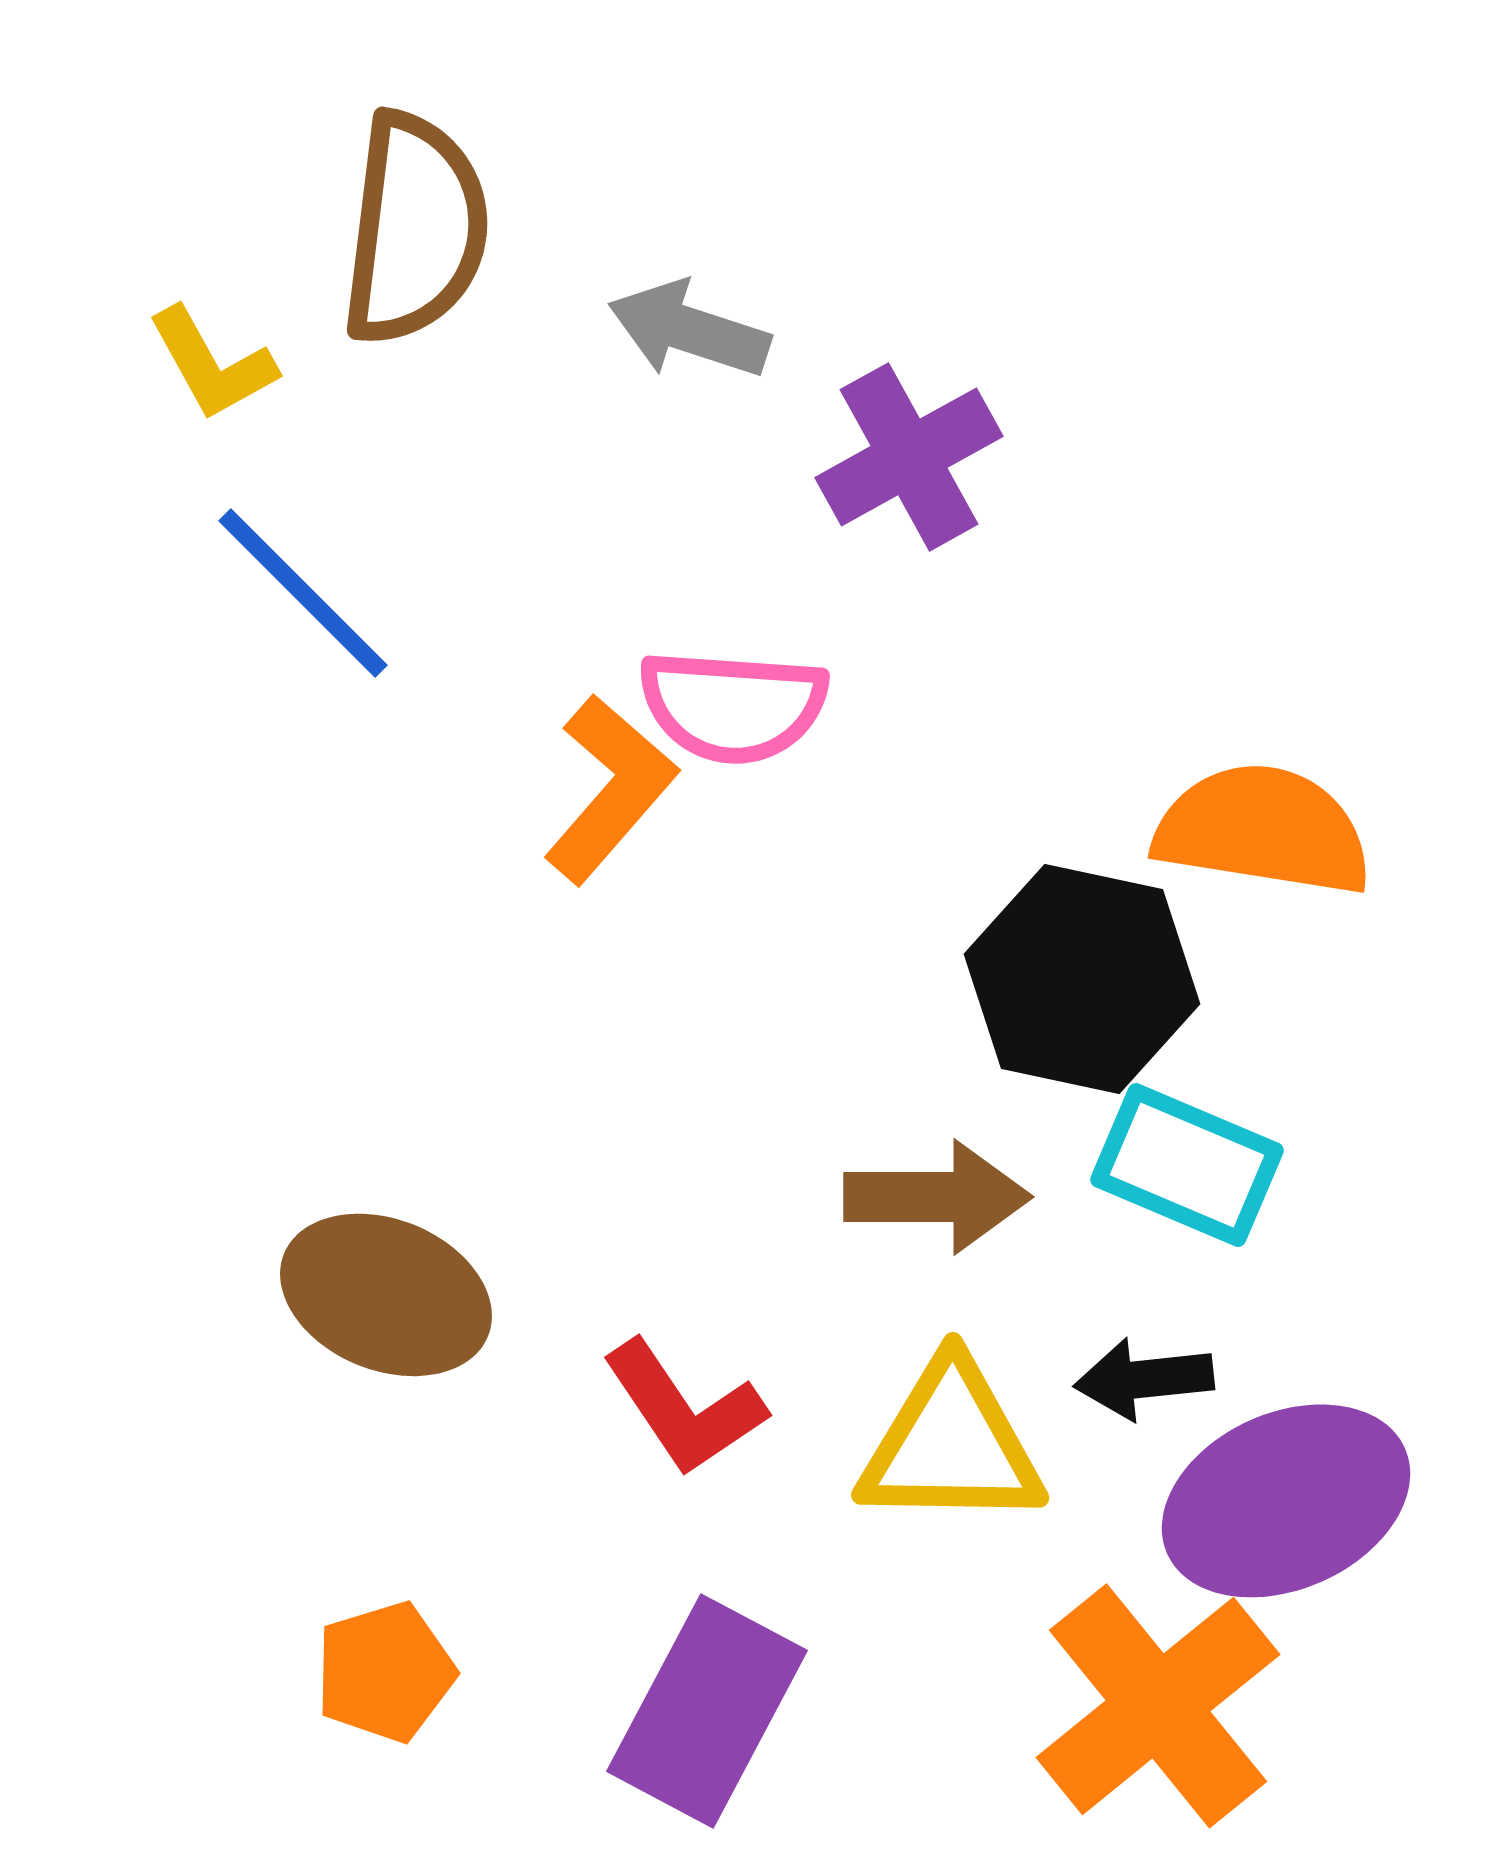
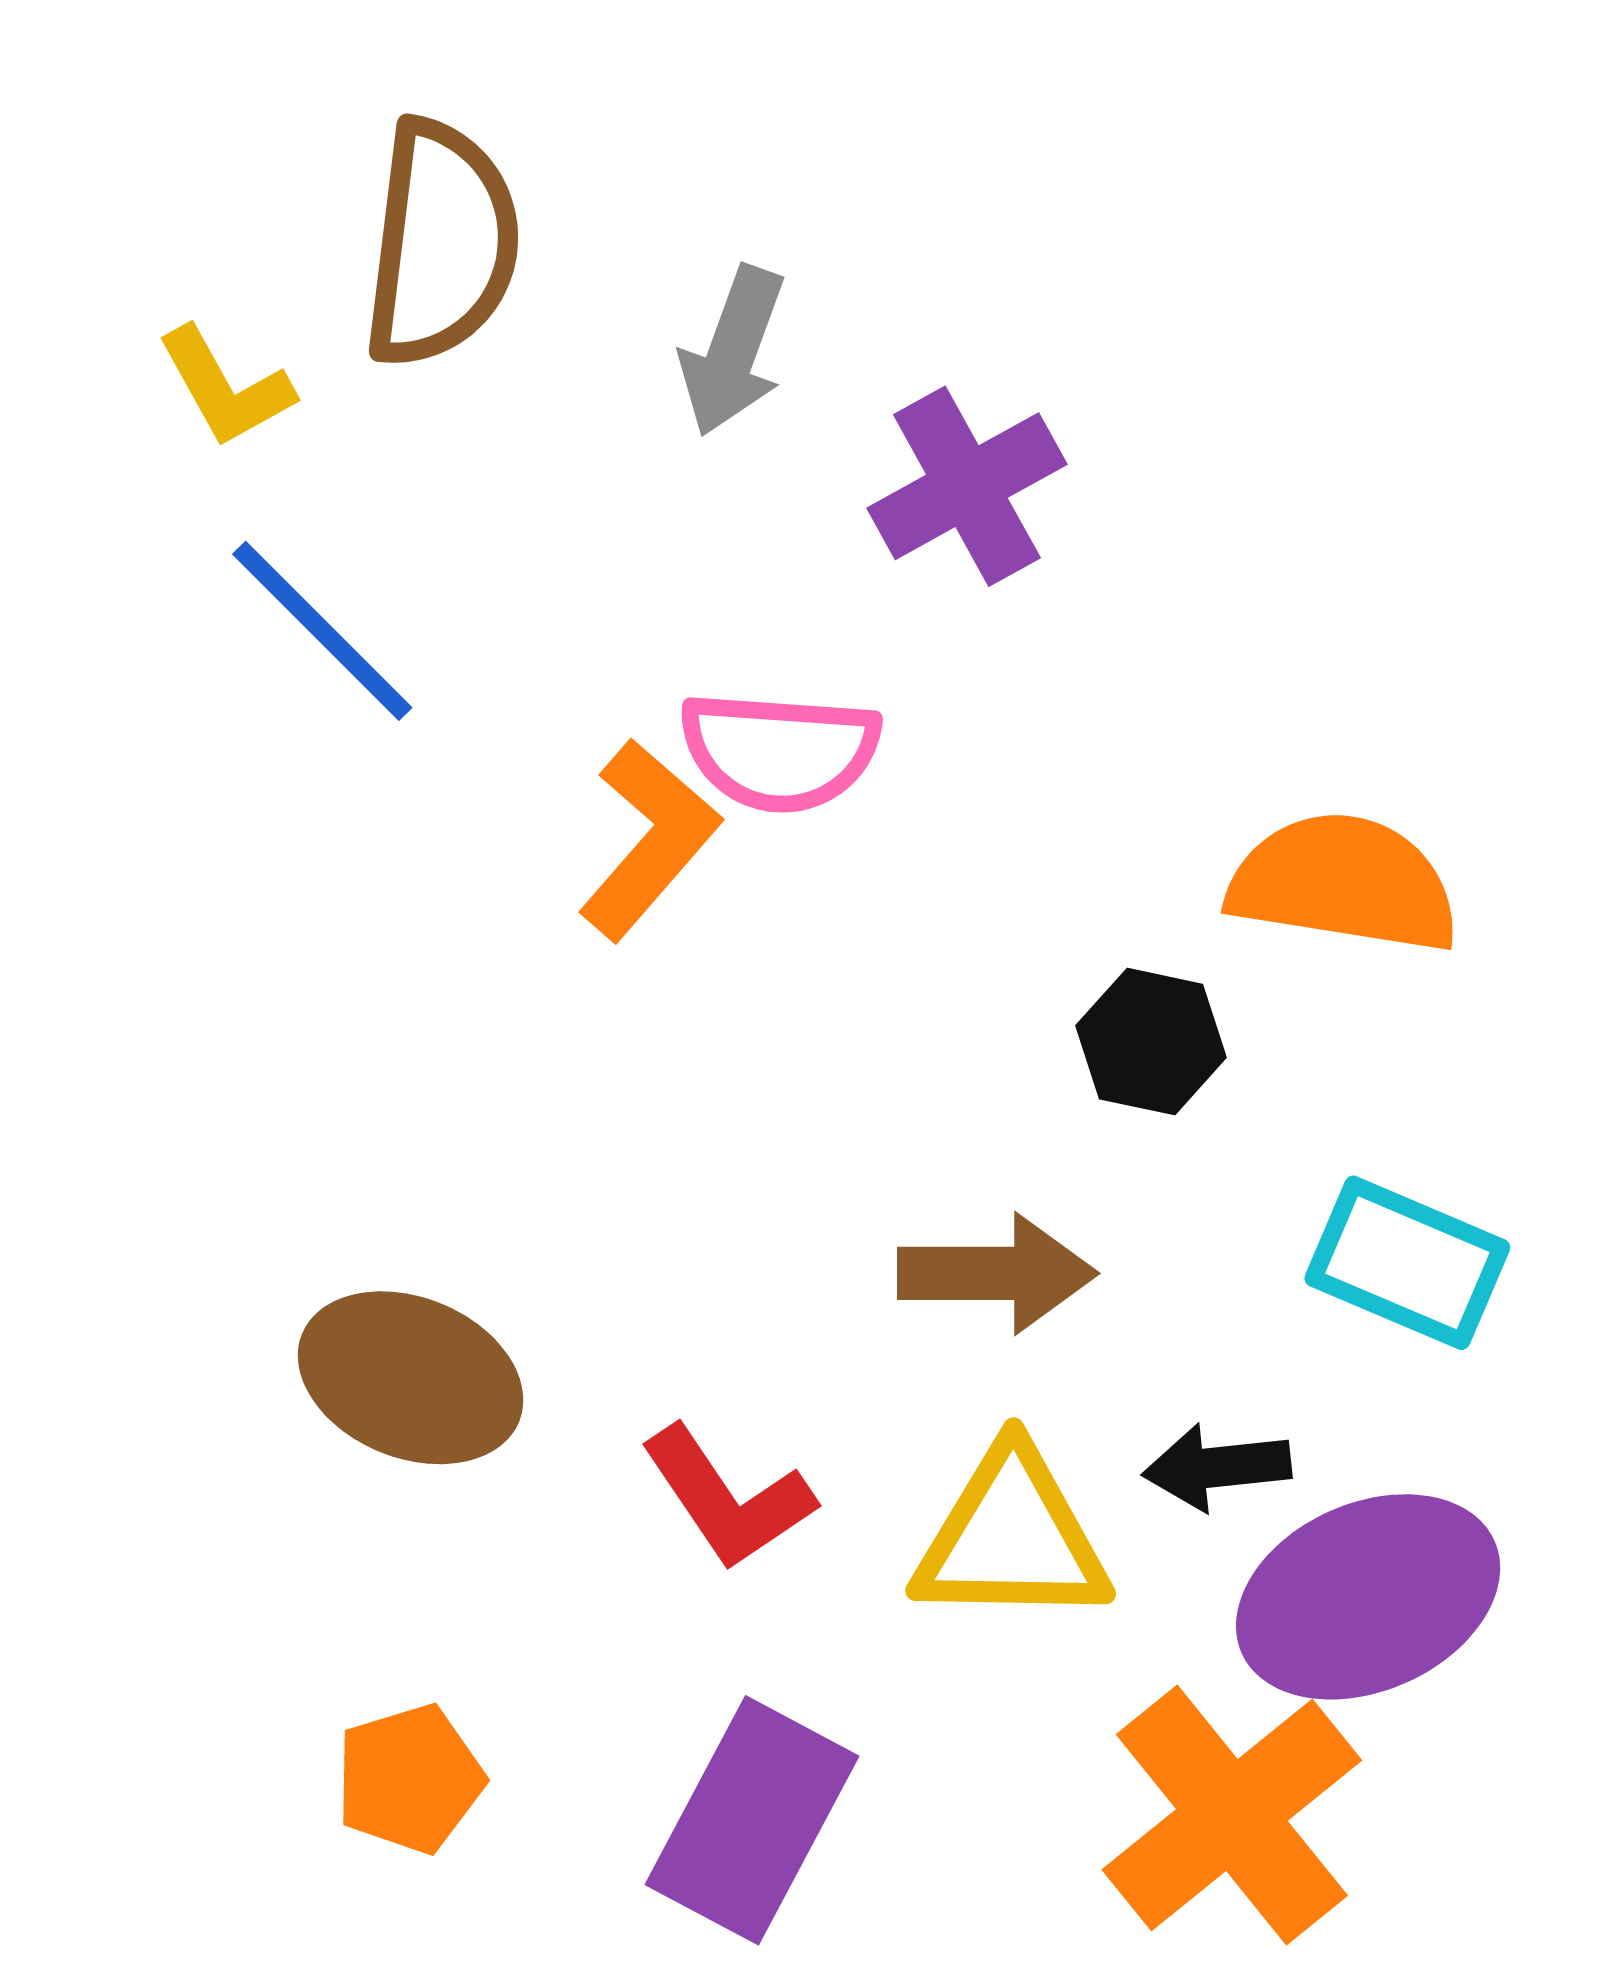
gray arrow: (689, 330) -> (733, 351), turned -88
black hexagon: (1082, 979) -> (1151, 1042), size x0.6
cyan rectangle: (1187, 1165) -> (1407, 1263), moved

